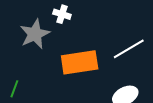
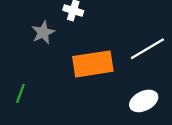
gray star: (35, 34) -> (43, 32), size x0.7

